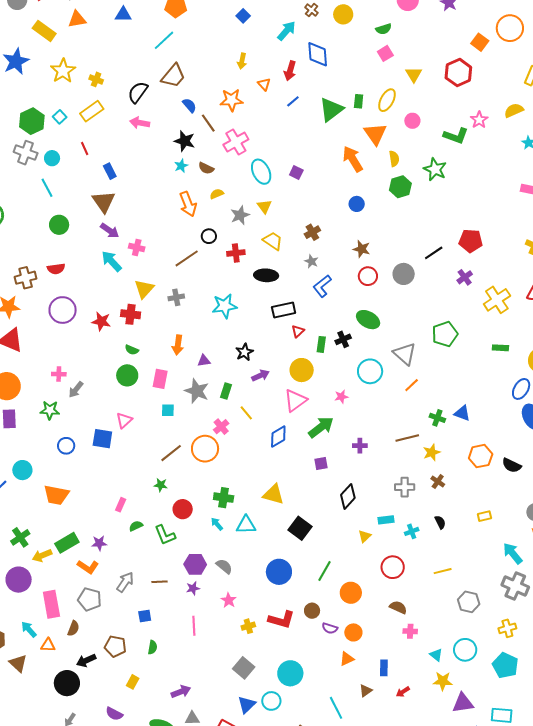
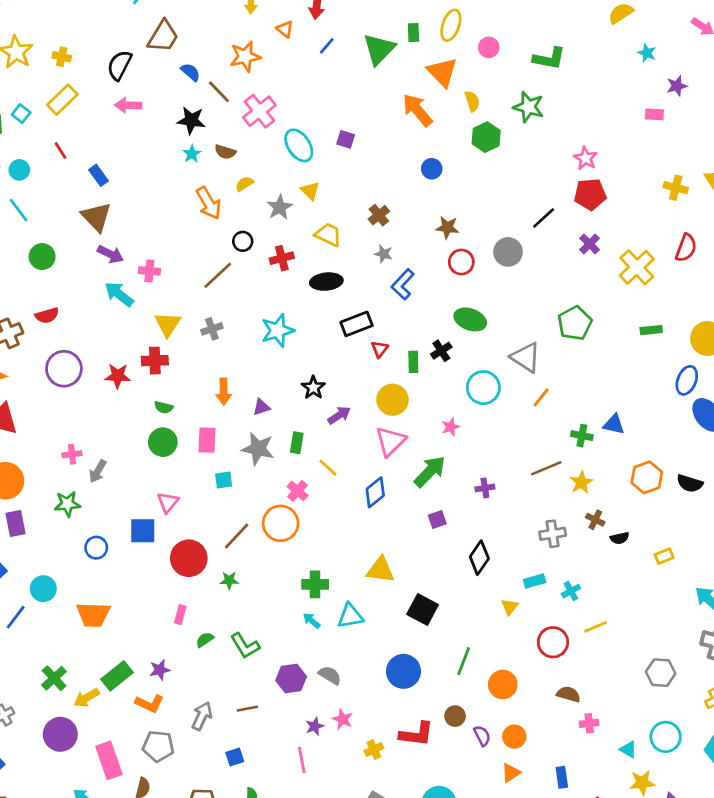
pink star: (479, 120) -> (586, 158), moved
red circle: (183, 509) -> (189, 558), moved, size x1.4
black semicircle: (440, 522) -> (620, 538), moved, turned 112
yellow line: (443, 571) -> (596, 627), moved
purple star: (193, 588) -> (315, 726), moved
purple semicircle: (330, 628) -> (482, 736), turned -126

